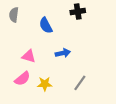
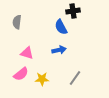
gray semicircle: (14, 15) -> (17, 22), moved
blue semicircle: (46, 25) -> (61, 27), moved

